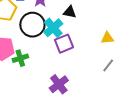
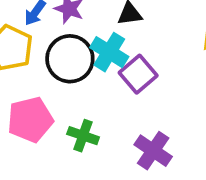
green cross: (20, 58) -> (83, 136), moved, turned -35

